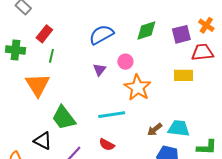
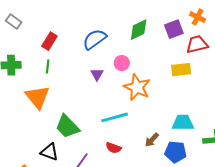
red rectangle: (44, 34) -> (49, 41), moved
brown arrow: (155, 129) -> (152, 140), moved

